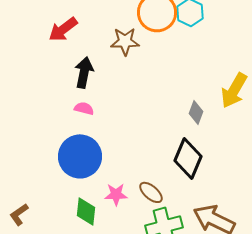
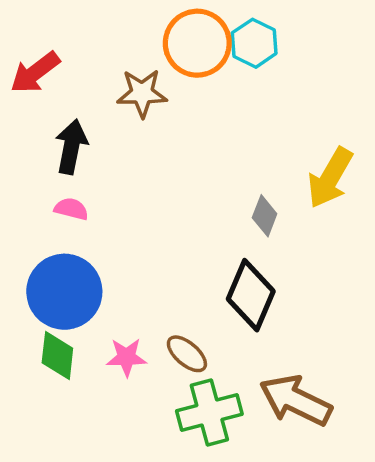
green diamond: (86, 211) -> (57, 356), moved

